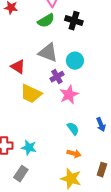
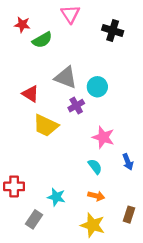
green semicircle: (46, 21) -> (42, 40), moved
black cross: (74, 21) -> (113, 30), moved
pink star: (69, 95) -> (103, 137), moved, turned -30
cyan star: (29, 148) -> (56, 197), moved

